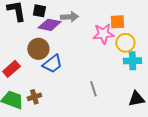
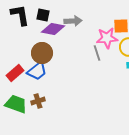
blue trapezoid: (52, 64) -> (37, 71), moved
gray line: (93, 89) -> (97, 53), moved

